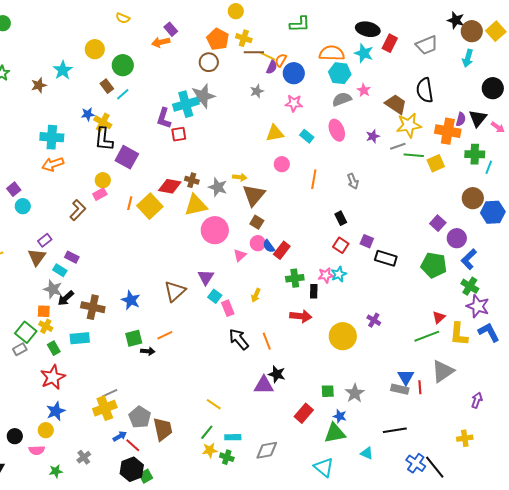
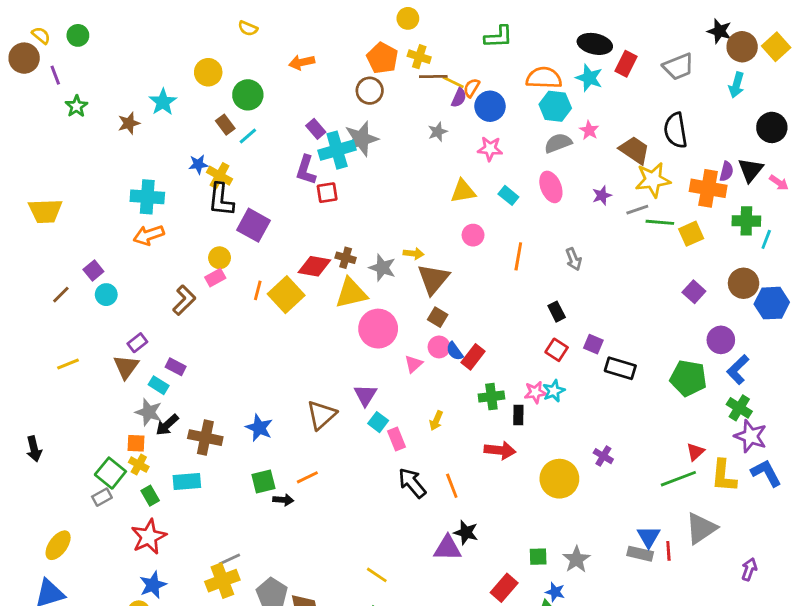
purple rectangle: (171, 29) -> (316, 129), moved
purple square: (438, 223) -> (694, 292), moved

